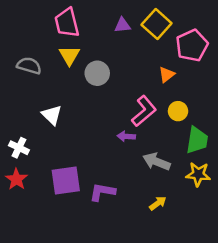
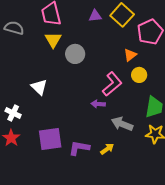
gray semicircle: (29, 66) -> (14, 28), moved
yellow circle: (178, 111) -> (139, 75), moved
yellow arrow: (158, 203) -> (107, 149), moved

